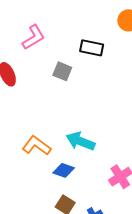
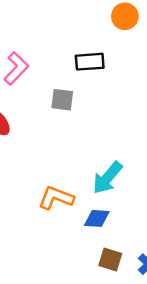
cyan arrow: (80, 141) -> (107, 178), turned -56

